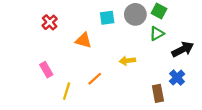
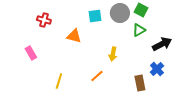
red cross: (50, 22) -> (44, 20), turned -32
yellow arrow: (127, 61) -> (113, 54), turned -72
pink rectangle: (46, 70) -> (31, 53), moved
orange line: (95, 79) -> (97, 76), moved

